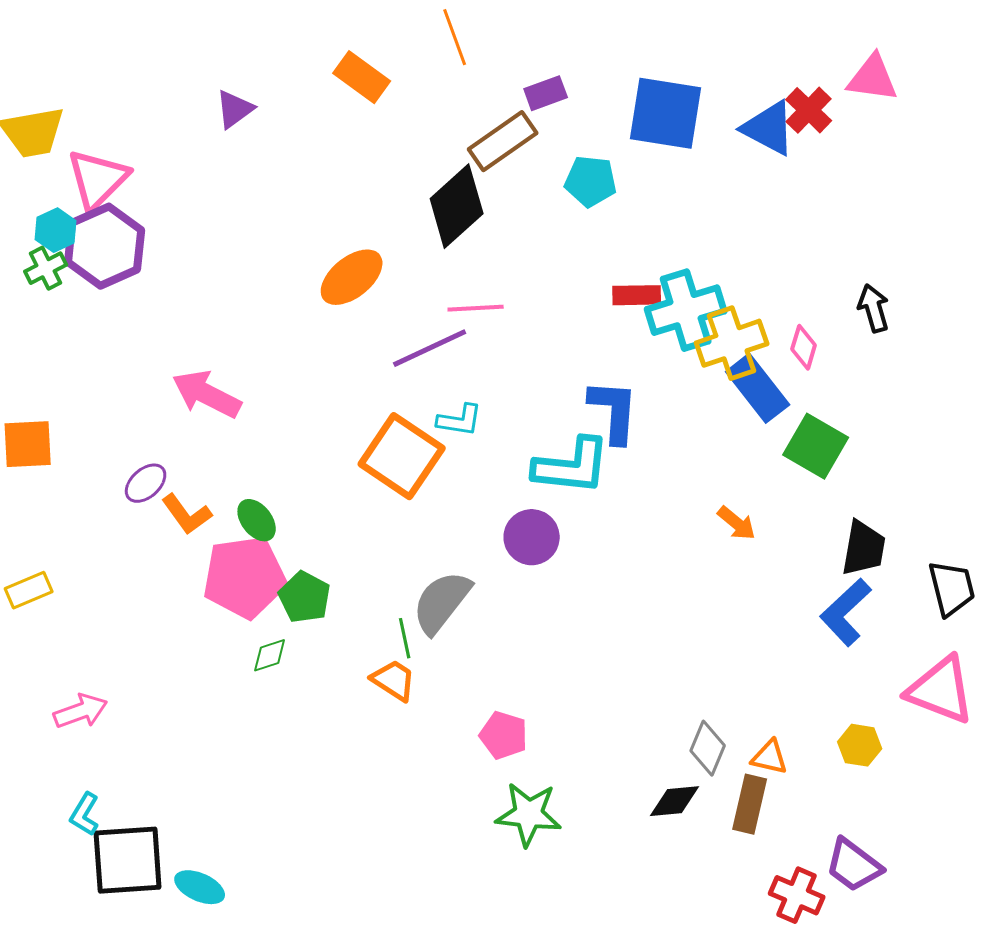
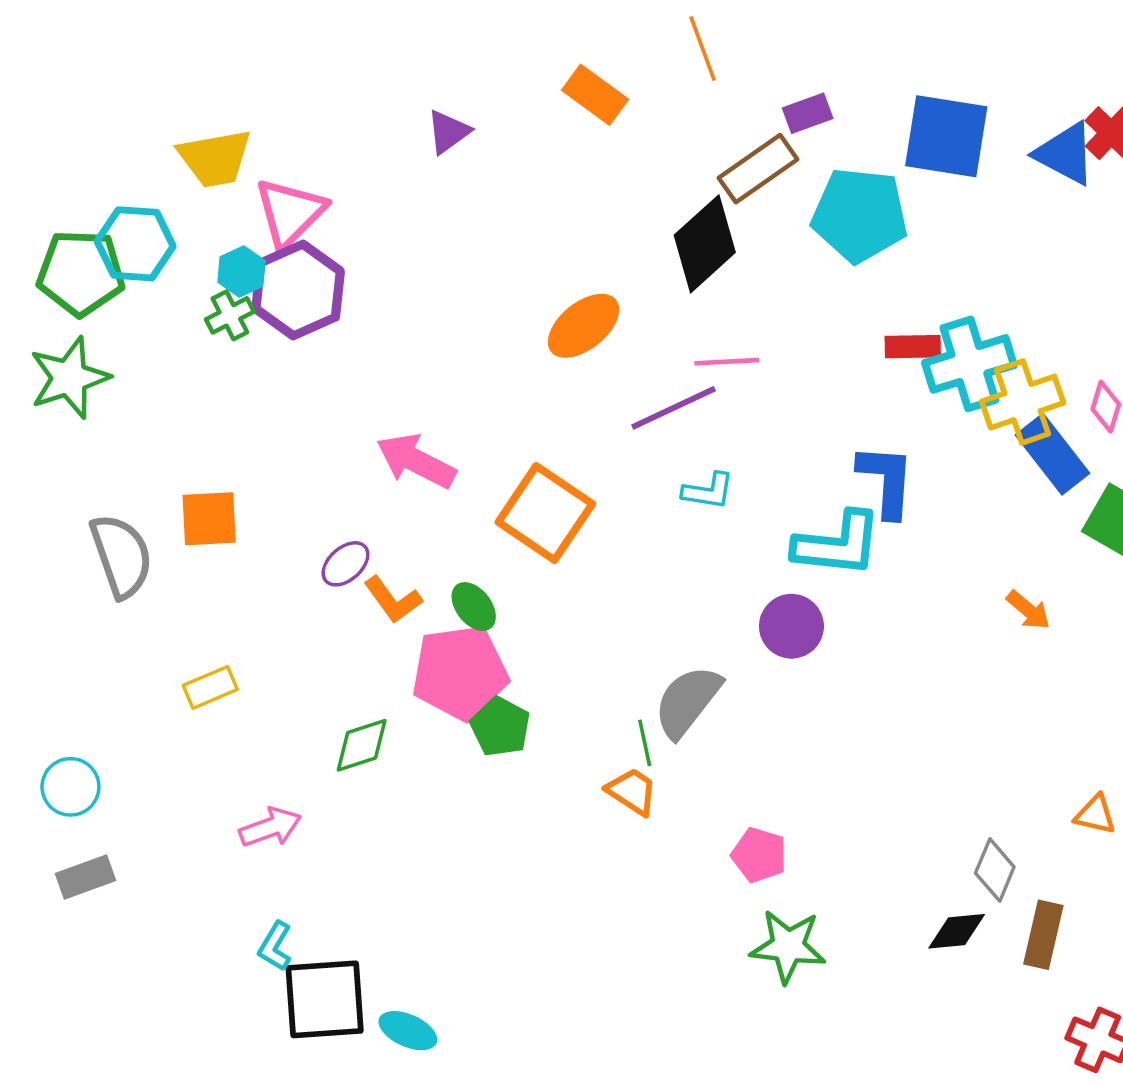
cyan pentagon: (591, 181) -> (860, 215), size x1.6
orange square: (402, 456) -> (545, 513), moved
green pentagon: (305, 597) -> (500, 727), moved
green diamond: (270, 655) -> (362, 745), moved, size x1.4
orange triangle: (770, 757) -> (1095, 815), moved

